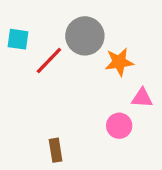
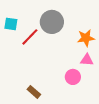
orange star: (119, 62) -> (86, 38), moved
brown rectangle: (56, 150) -> (34, 92), turned -40

